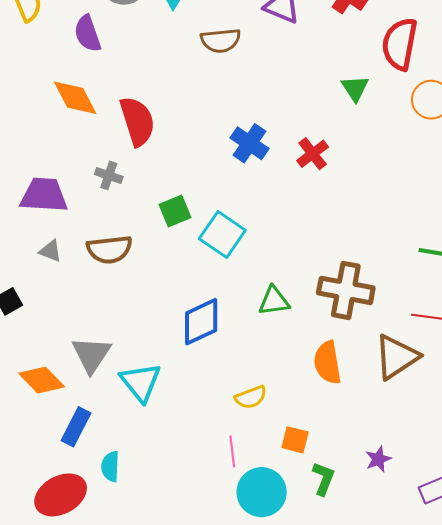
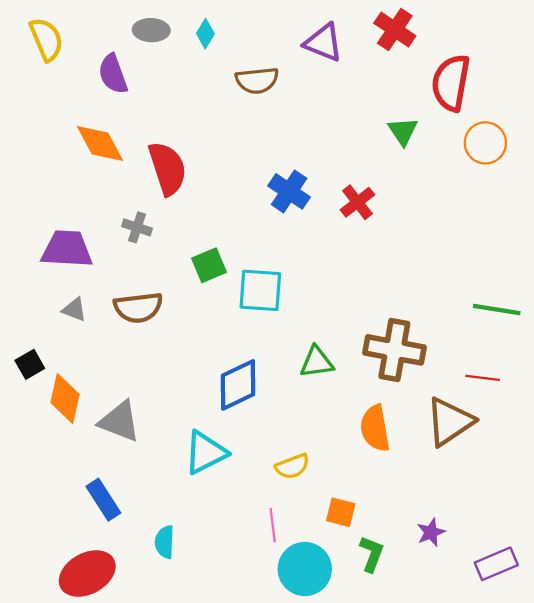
cyan square: (222, 234) -> (260, 290), turned -30
gray triangle: (91, 355) -> (119, 421), turned -42
orange diamond: (42, 380) -> (65, 398), moved, turned 57
cyan triangle: (141, 382) -> (205, 453), moved, turned 42
blue rectangle: (76, 427) -> (103, 500), turned -60
cyan semicircle: (110, 466) -> (165, 542), moved

